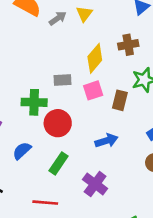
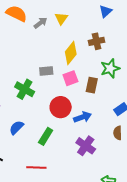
green cross: (34, 102) -> (25, 89), turned 30
red circle: (58, 123) -> (61, 107), moved
purple cross: (95, 184) -> (86, 146), moved

